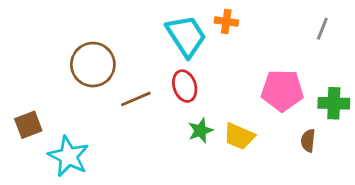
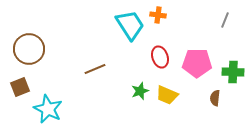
brown circle: (93, 65) -> (29, 49), moved
red ellipse: (185, 86) -> (160, 57), moved

